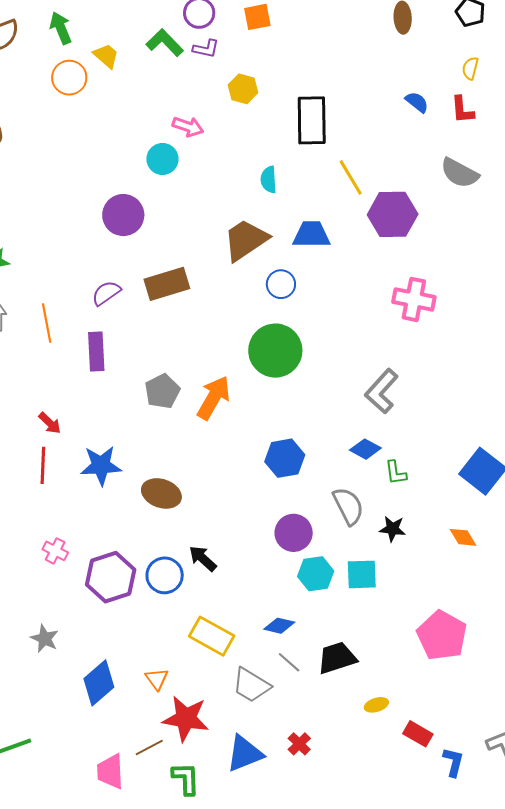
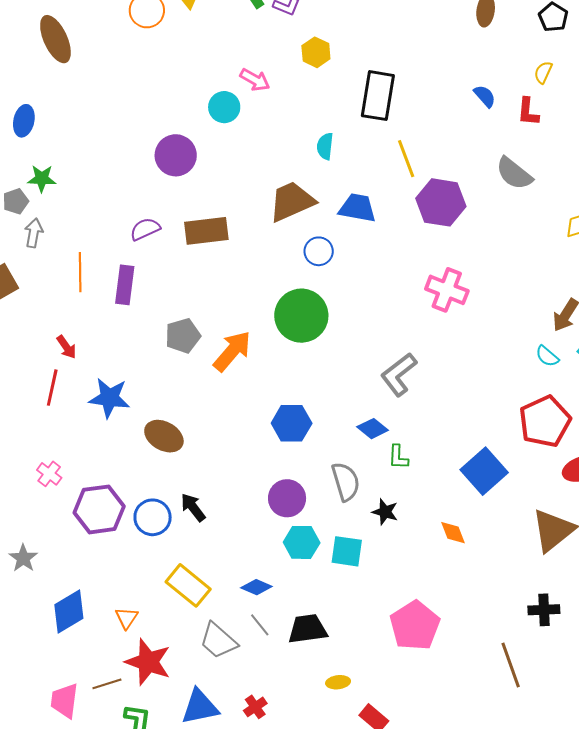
orange line: (47, 323) -> (80, 272), moved

